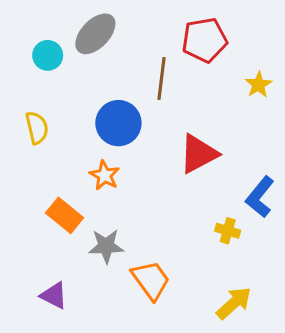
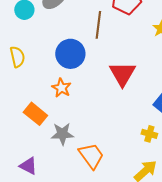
red triangle: (198, 154) -> (122, 74), turned -32
yellow cross: (228, 231) -> (149, 134), moved

